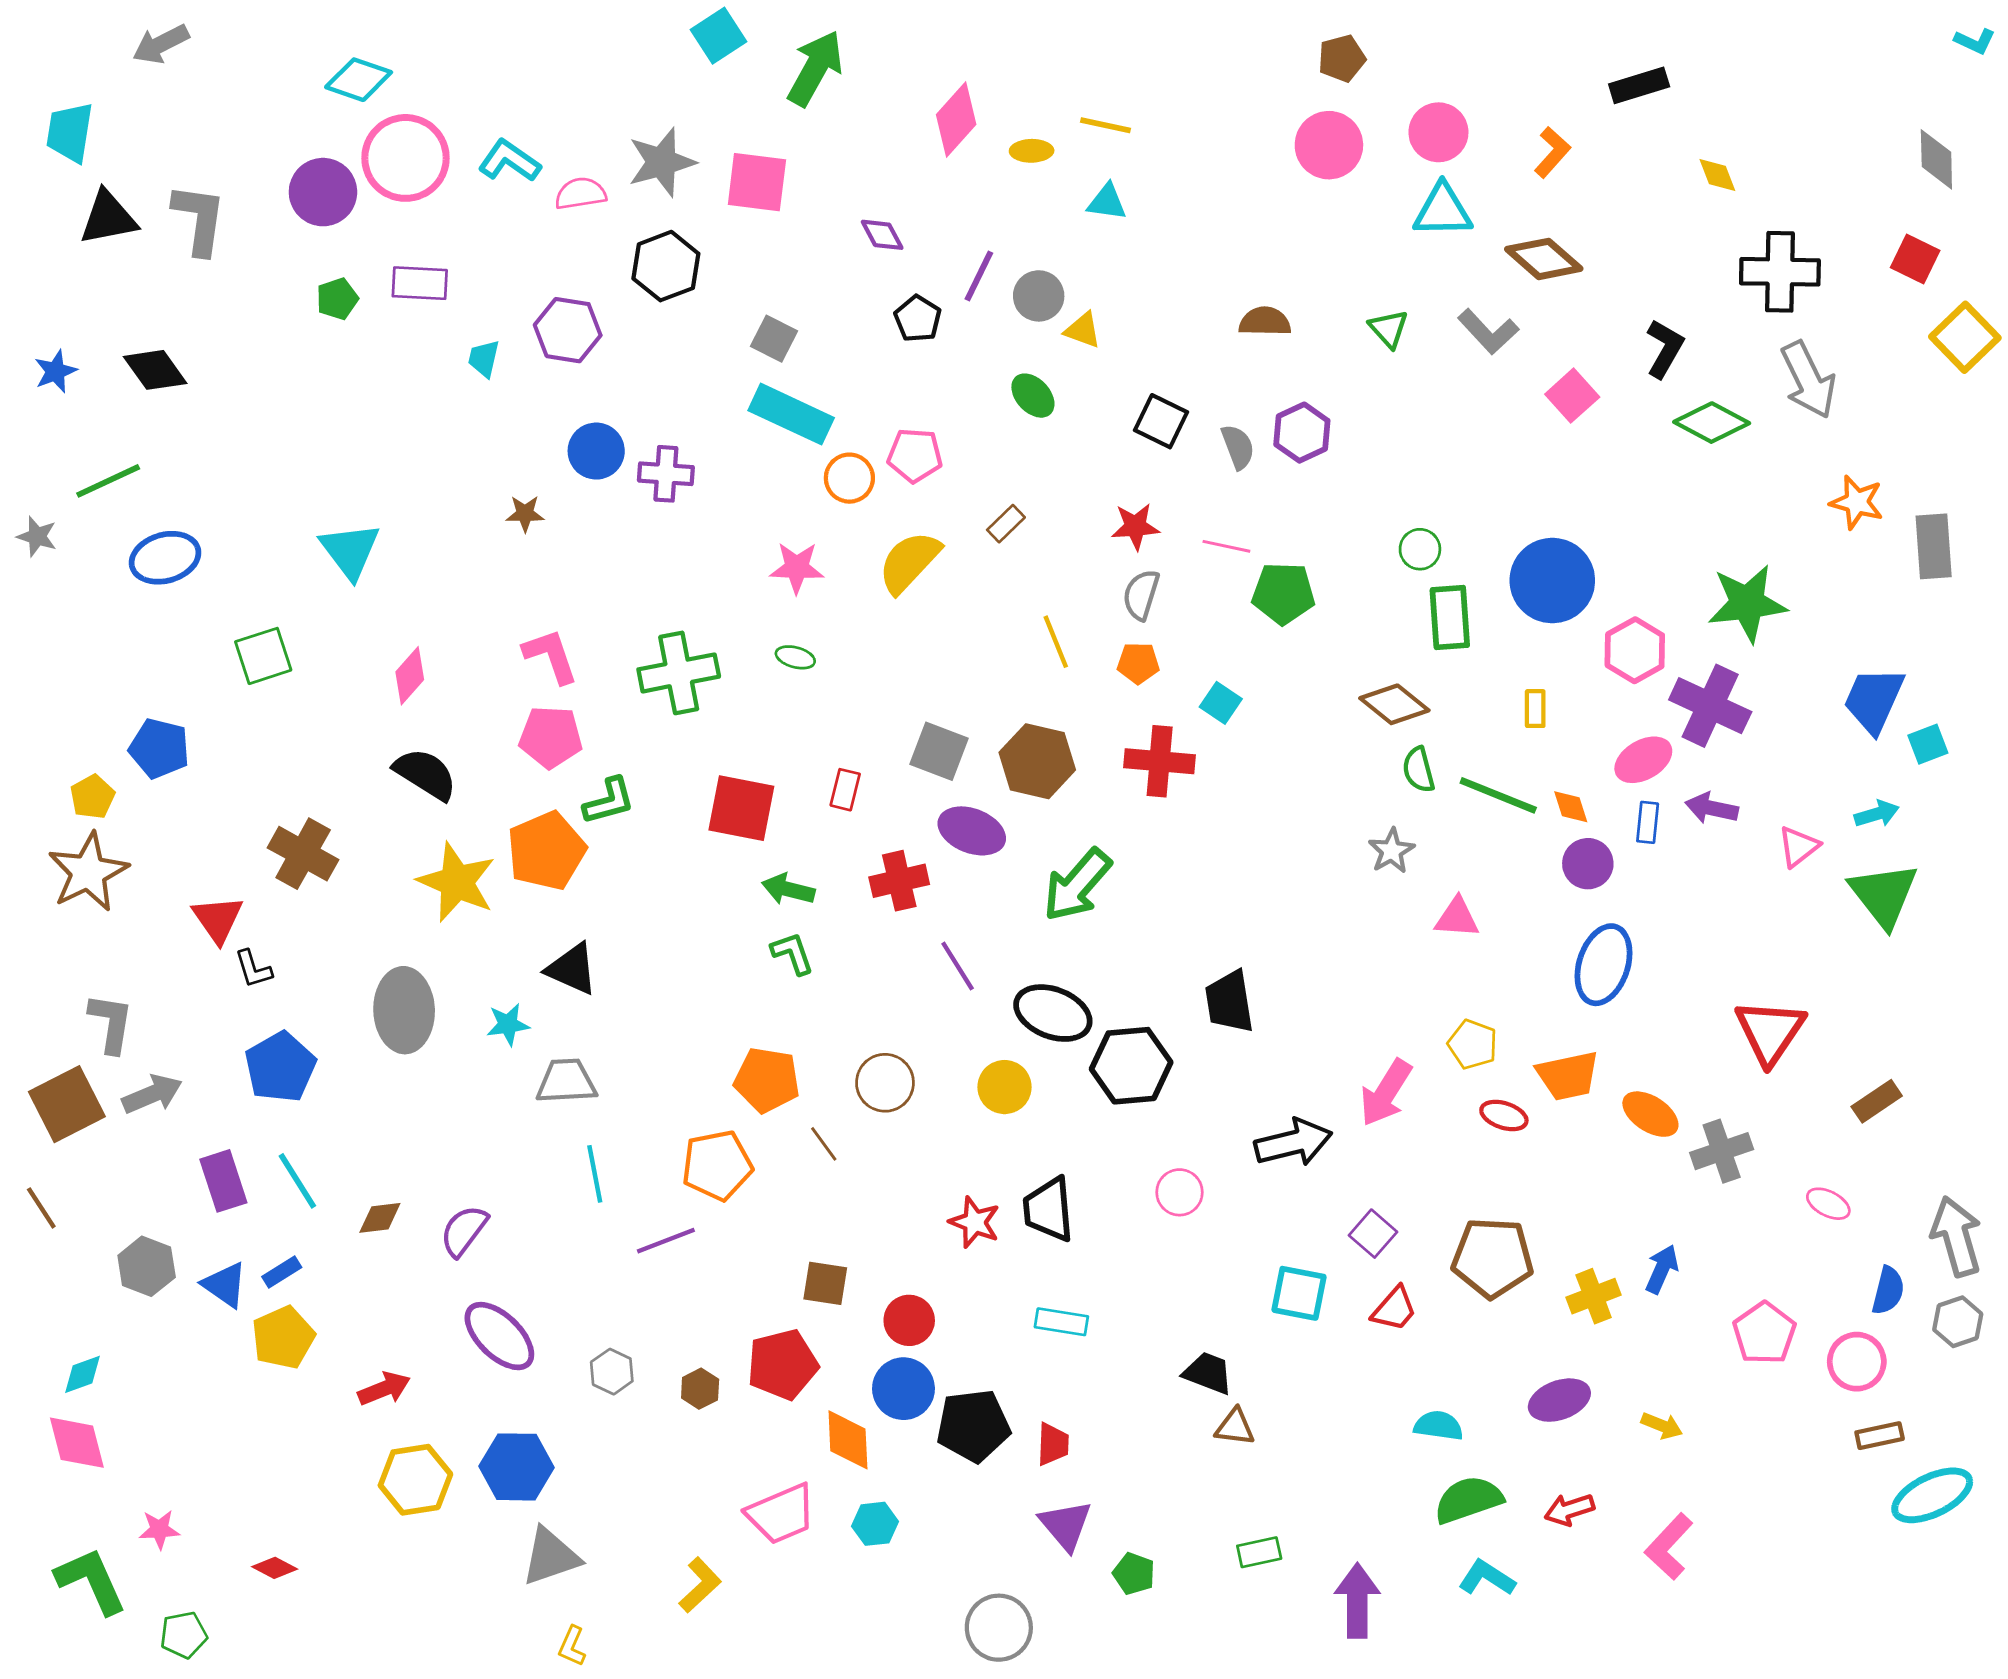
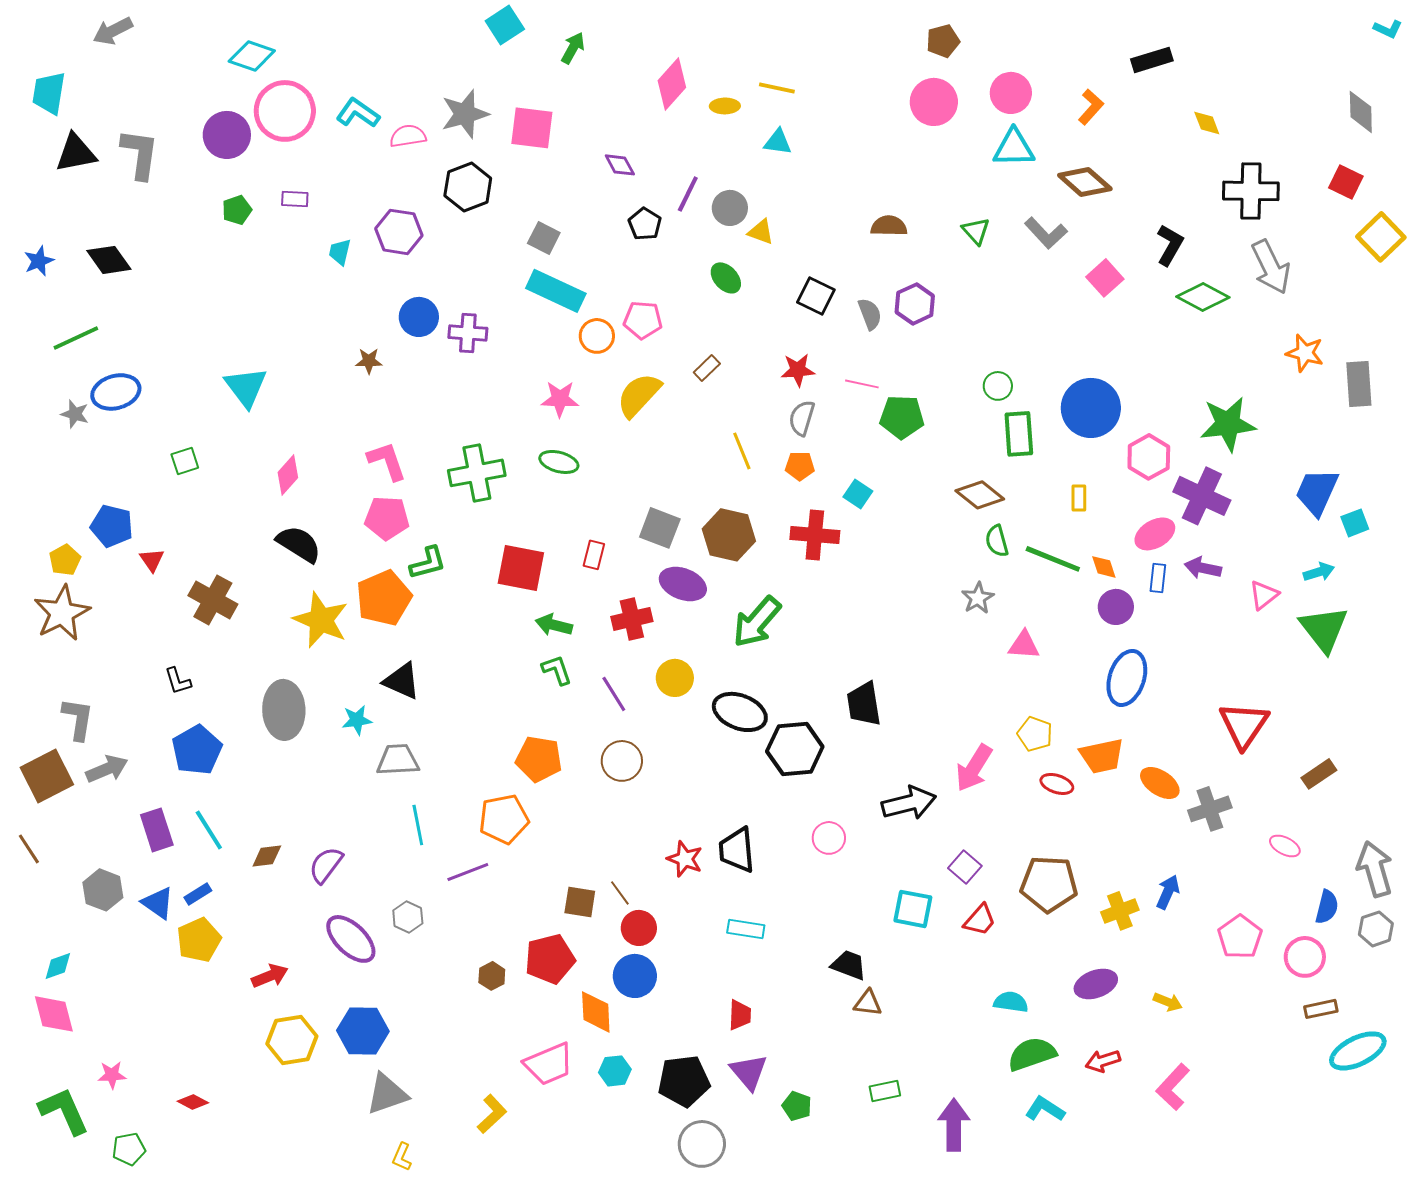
green arrow: (815, 68) -> (573, 48), size x0.6
purple rectangle: (420, 283) -> (295, 199), size x0.7
gray star: (37, 536) -> (75, 414), moved
green square: (263, 656) -> (185, 461), size x0.7
green ellipse: (795, 657) -> (559, 462), size x1.4
red triangle: (218, 919) -> (152, 560), moved, size x0.7
purple line: (958, 966) -> (614, 694), moved
yellow circle: (1004, 1087) -> (675, 678), moved
brown line: (824, 1144) -> (620, 893), moved
gray hexagon: (612, 1372) -> (408, 917), moved
black pentagon: (973, 1426) -> (684, 1081), moved

